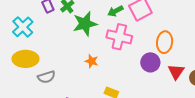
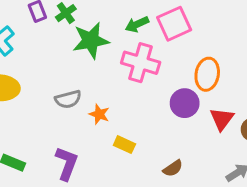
orange star: (92, 61) -> (99, 114), moved
gray semicircle: (46, 77) -> (68, 99), moved

